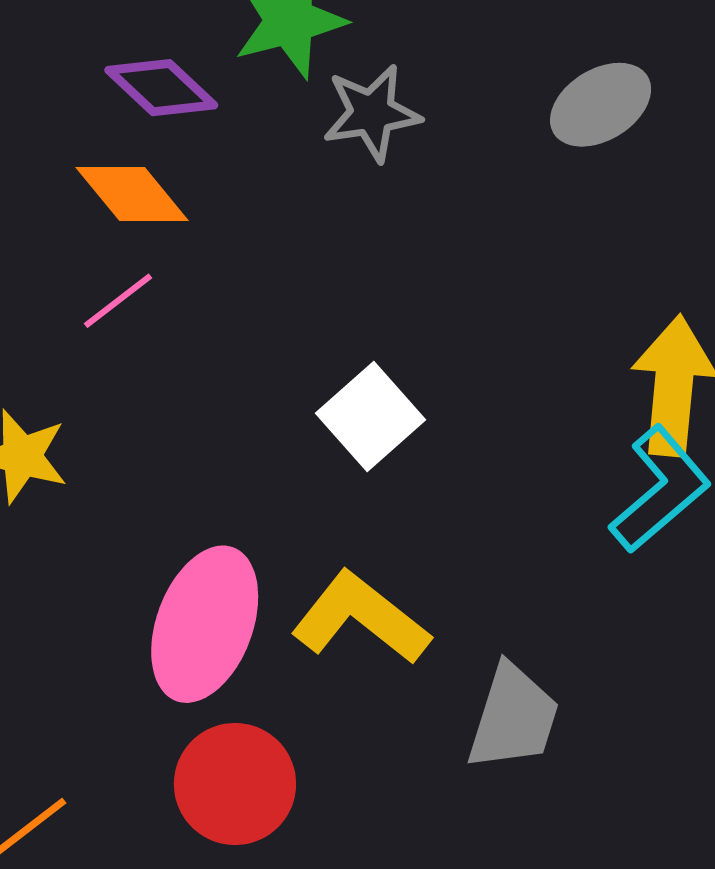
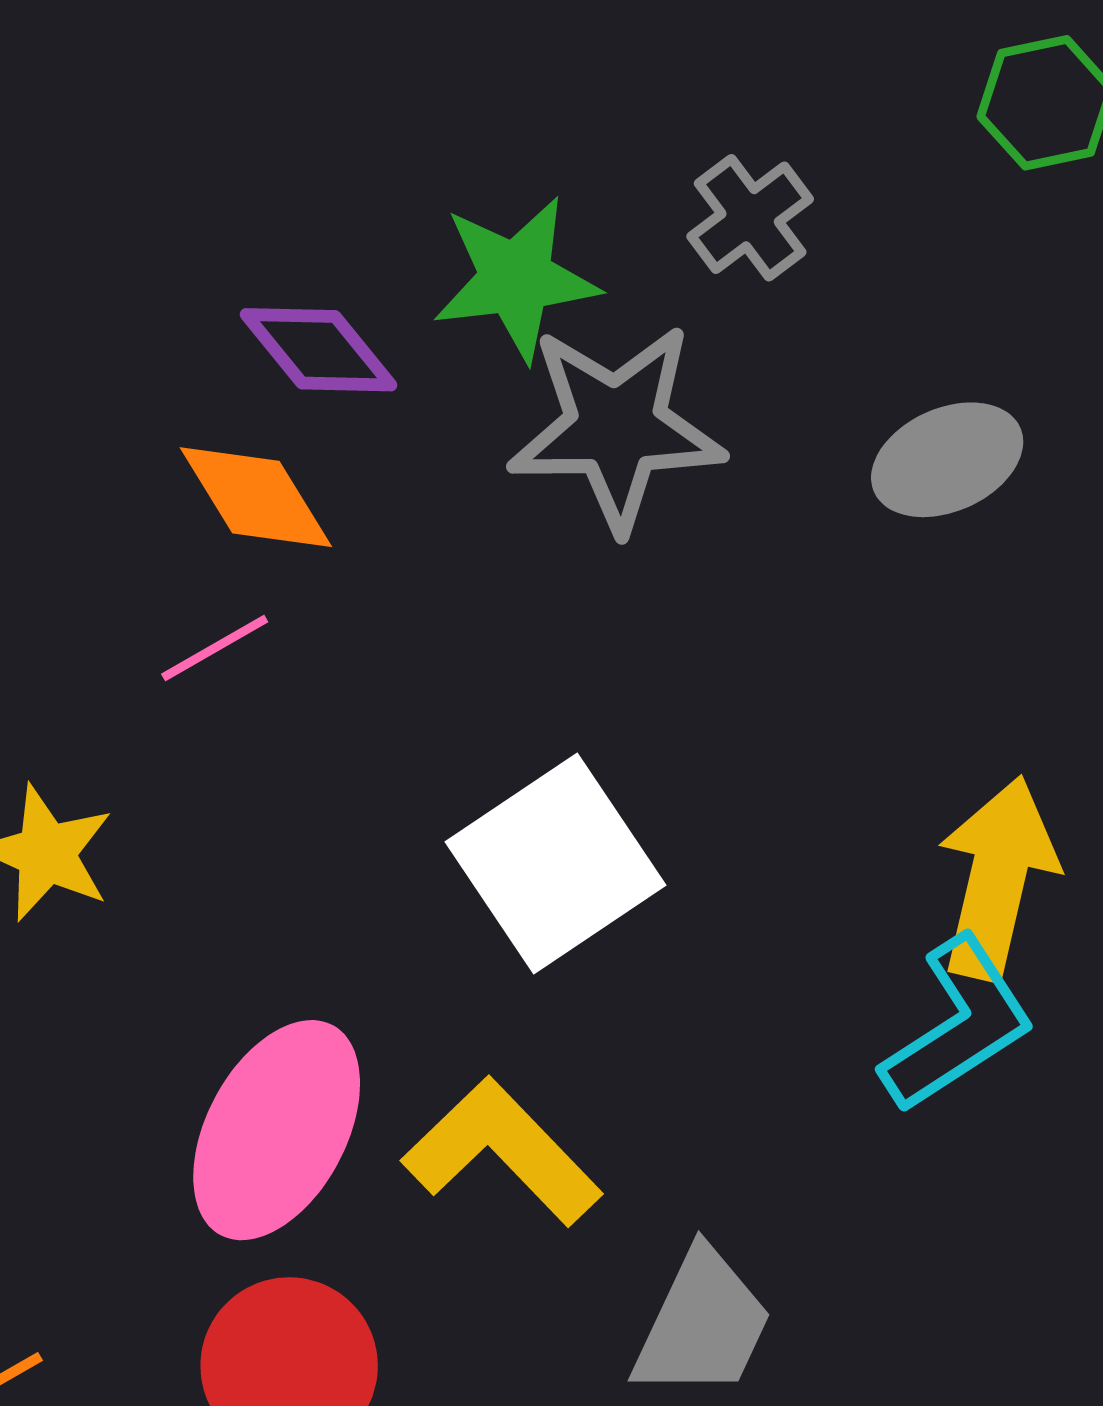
gray star: (372, 113) -> (616, 427), size x1.5
white square: (370, 416) -> (555, 864), size x1.4

